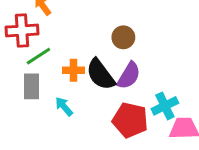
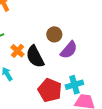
orange cross: (74, 70) -> (17, 51), turned 32
purple semicircle: (129, 76) -> (69, 50), moved

